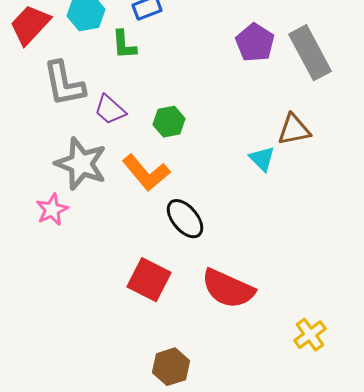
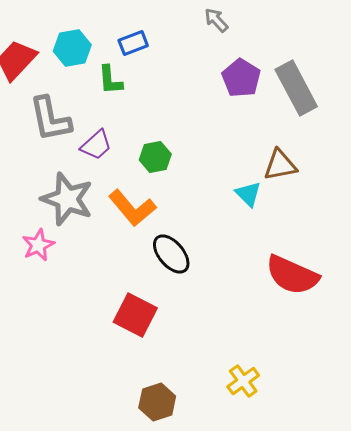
purple trapezoid: (110, 110) -> (96, 145), turned -84
red semicircle: (228, 289) -> (292, 275), moved
yellow cross: (310, 335) -> (243, 381), moved

